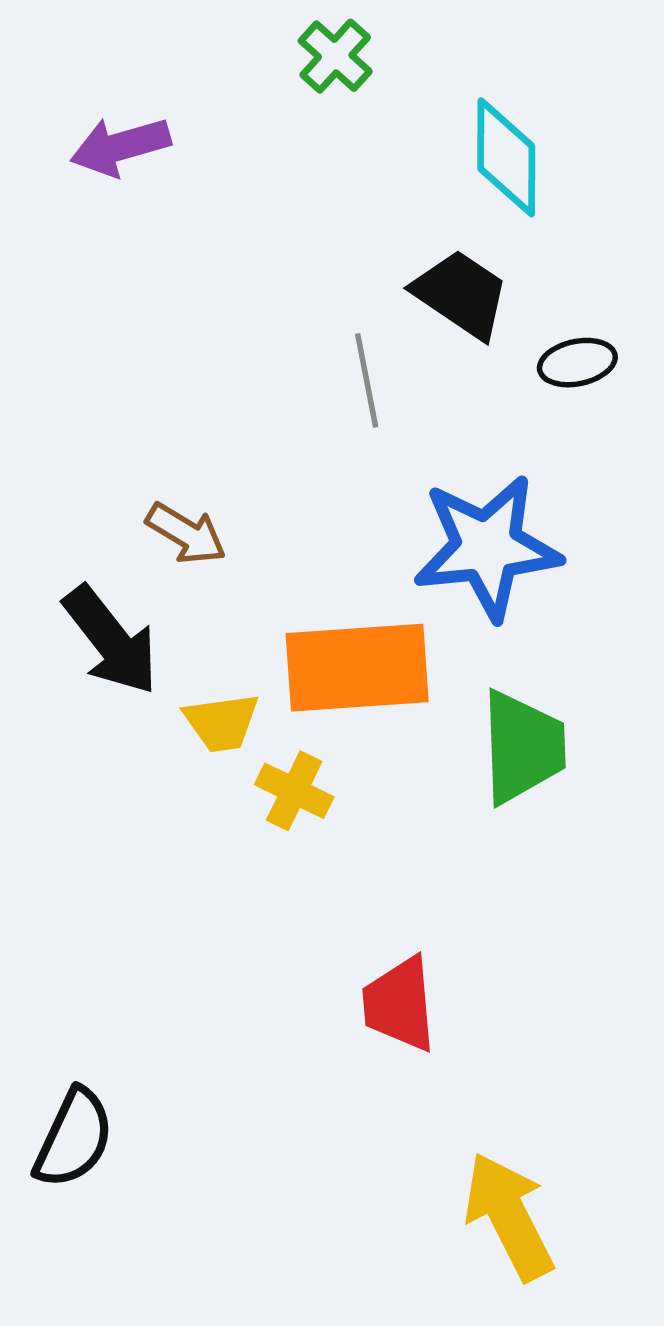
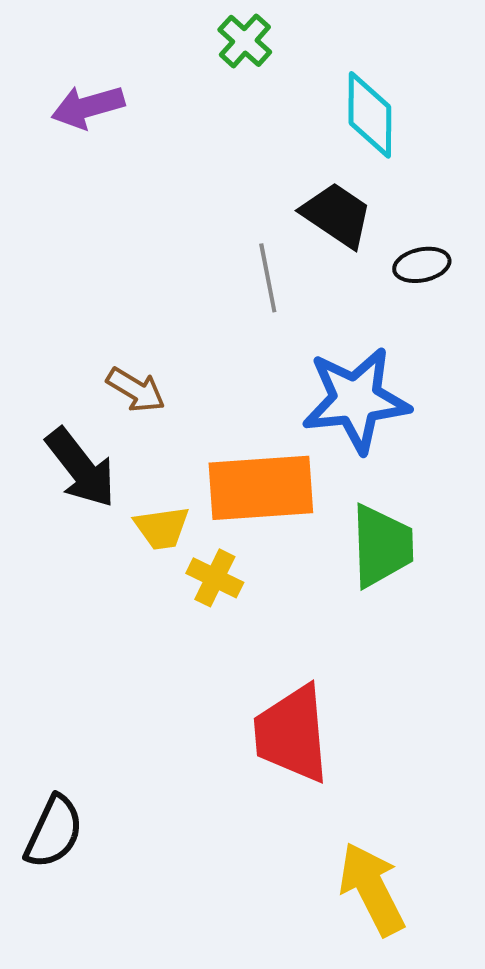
red trapezoid: (399, 1004) -> (292, 734), size x1.4

